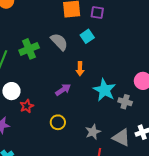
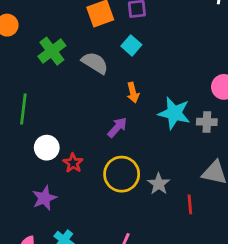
green cross: (29, 49) -> (52, 51), moved
yellow circle: (58, 122) -> (122, 174), size x1.6
gray star: (93, 132) -> (159, 184), moved

